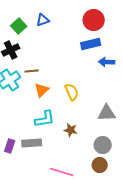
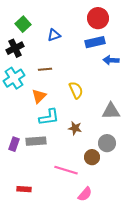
blue triangle: (43, 20) -> (54, 35), moved
brown line: (32, 71) -> (45, 69), moved
orange triangle: (42, 90) -> (39, 96), moved
brown circle: (100, 165) -> (92, 157), moved

